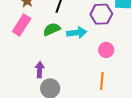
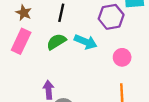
cyan arrow: (77, 33) -> (86, 42), turned 36

